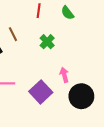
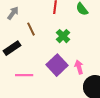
purple square: (41, 92) -> (57, 65), moved

